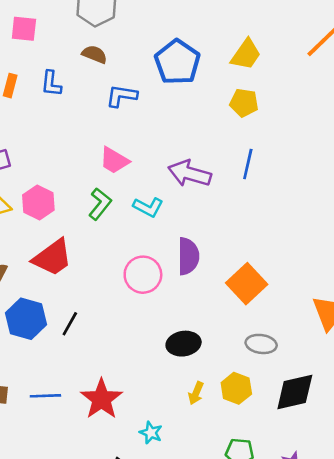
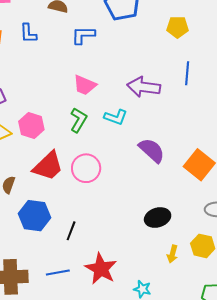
purple semicircle: (188, 256) -> (152, 150), turned -40
pink circle: (143, 275) -> (86, 168), moved
black line: (70, 324) -> (71, 231), moved

